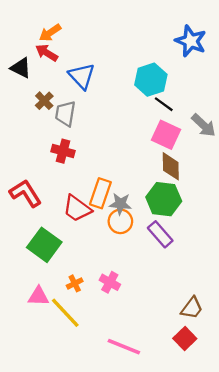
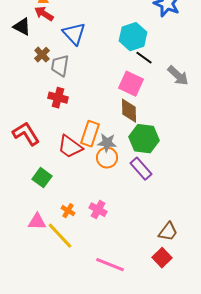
pink square: (166, 135) -> (131, 84), moved
brown diamond: (171, 166) -> (129, 111), moved
green square: (44, 245) -> (42, 178), size x0.7
orange cross: (75, 283) -> (68, 211), turned -32

